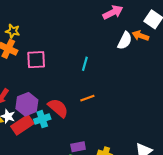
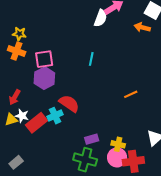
white semicircle: (125, 41) -> (100, 18), moved
orange line: (87, 98) -> (131, 94), moved
purple hexagon: (27, 104) -> (44, 78), moved

